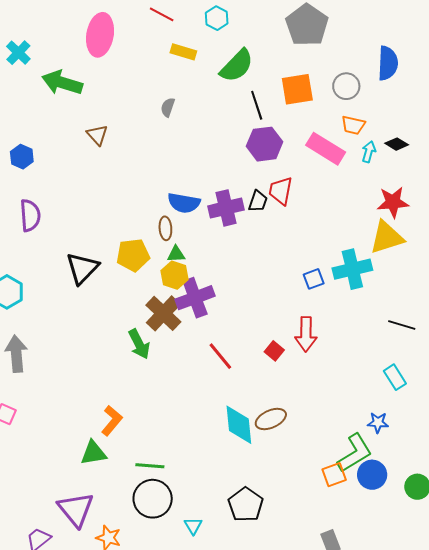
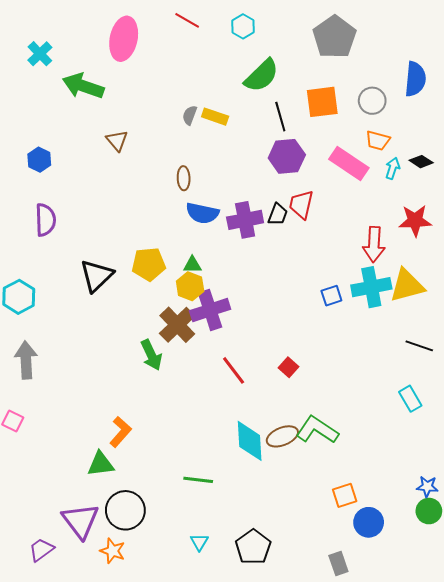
yellow rectangle: (183, 52) -> (215, 117), moved
brown ellipse: (165, 228) -> (184, 178), moved
yellow triangle: (387, 237) -> (407, 286), moved
red arrow: (306, 334) -> (374, 244), moved
blue star: (378, 423) -> (427, 487), moved
green L-shape: (355, 453) -> (317, 430), moved, turned -117
green line: (150, 466) -> (198, 480), moved
blue circle: (372, 475) -> (369, 522), moved
black circle: (153, 499) -> (125, 510), moved
black pentagon: (246, 505) -> (253, 547), moved

